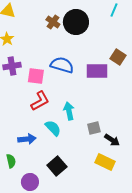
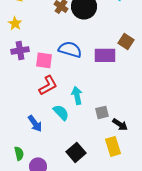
blue arrow: (27, 139) -> (35, 123), turned 60
green semicircle: (11, 161) -> (19, 153), moved
yellow rectangle: (105, 162) -> (113, 146), turned 48
black square: (57, 166) -> (76, 152), moved

